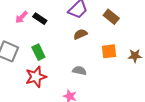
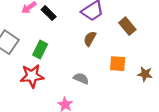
brown semicircle: (80, 34) -> (90, 39), turned -48
green rectangle: (38, 52) -> (40, 50), turned 42

